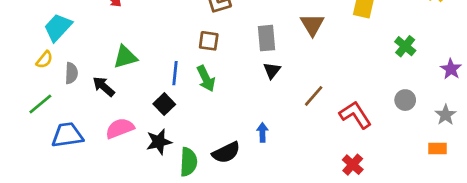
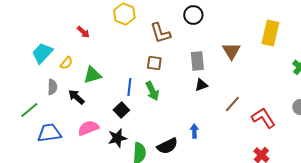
yellow semicircle: (44, 60) -> (66, 63), moved
black triangle: (272, 70) -> (201, 85), turned 32

